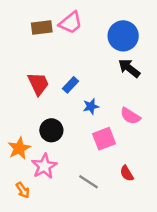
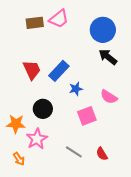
blue rectangle: (71, 85) -> (59, 71), size x1.5
orange star: (19, 148) -> (16, 124), turned 30
red semicircle: (127, 173) -> (102, 154), moved

